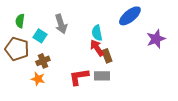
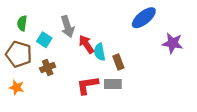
cyan semicircle: (97, 33) -> (100, 52), moved
purple star: (156, 39) -> (173, 43), turned 30
red arrow: (97, 48) -> (86, 44), moved
orange star: (38, 79) -> (17, 87), moved

